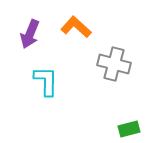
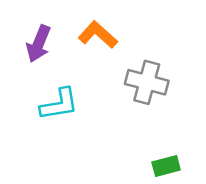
cyan L-shape: (46, 81) -> (59, 104), turned 80

